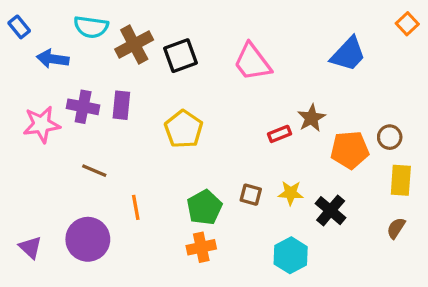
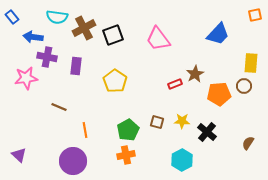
orange square: (407, 24) -> (255, 15), turned 32
purple cross: (83, 107) -> (47, 57), moved
yellow rectangle: (401, 180) -> (251, 63), moved
purple circle: (88, 239) -> (73, 161), moved

